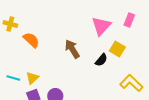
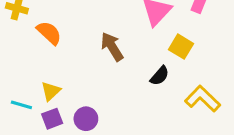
black semicircle: (101, 60) -> (160, 76), moved
cyan line: (13, 78) -> (21, 105), moved

